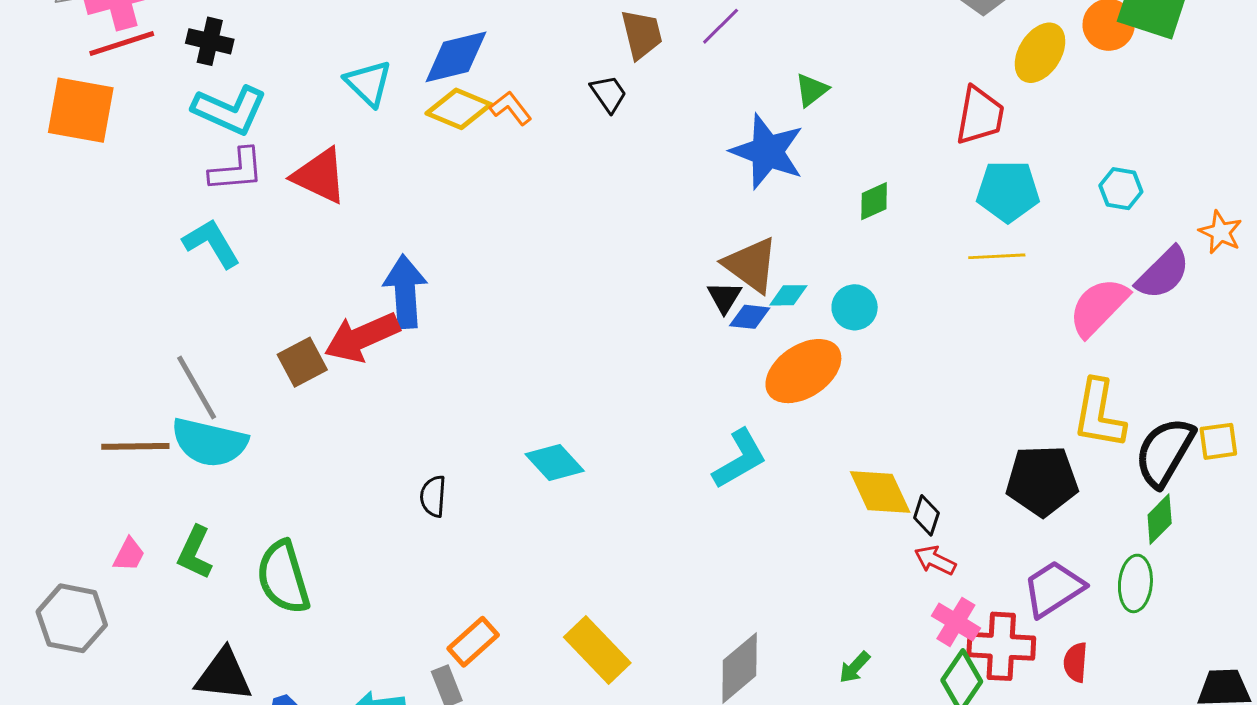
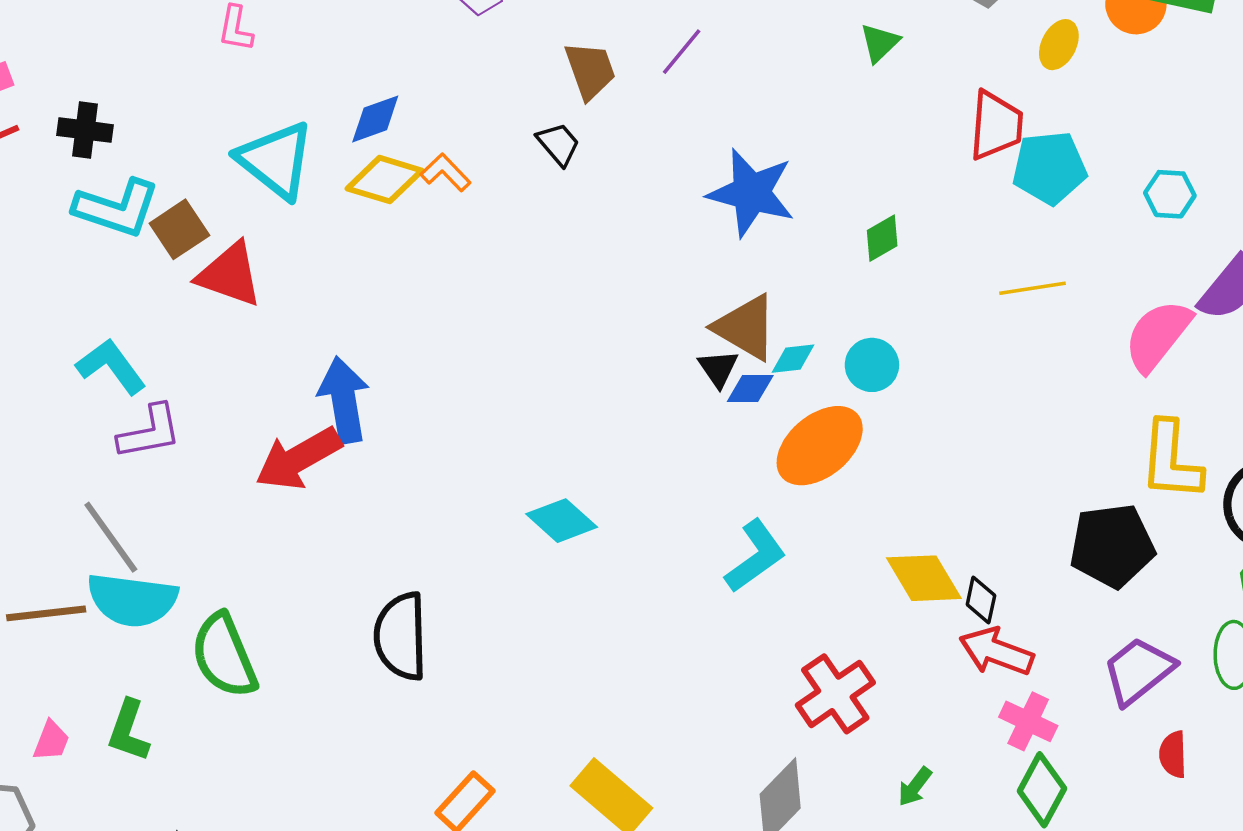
yellow ellipse: (1040, 53) -> (1059, 45), size x0.7
blue diamond: (456, 57) -> (375, 119), size x0.7
cyan triangle: (368, 83) -> (276, 160), size x1.4
green triangle: (811, 90) -> (880, 43), moved
purple L-shape: (237, 170) -> (150, 432), moved
cyan pentagon: (1008, 191) -> (1049, 168), moved
brown square: (302, 362) -> (179, 229), moved
cyan diamond: (555, 463) -> (562, 521), moved
black semicircle: (433, 496) -> (401, 636), size x1.8
red arrow: (935, 560) -> (996, 652), size x1.5
green semicircle: (283, 577) -> (224, 656), moved
red cross: (1001, 646) -> (835, 694), moved, turned -32

